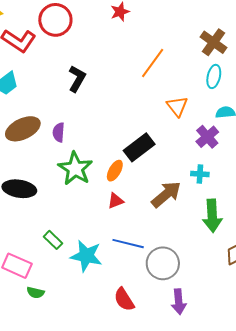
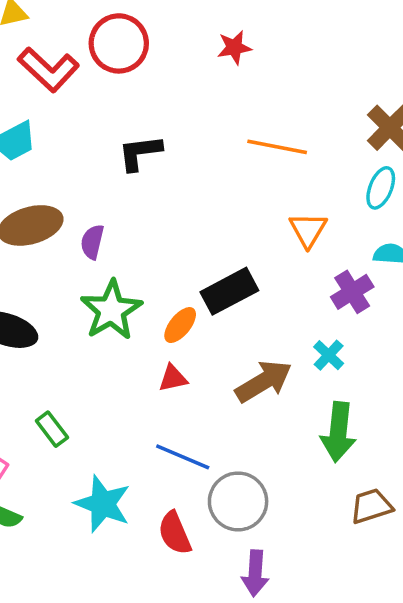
orange line: (153, 63) -> (277, 147), turned 56
black L-shape: (77, 79) -> (140, 153), turned -136
cyan cross: (200, 174) -> (329, 355), turned 30
cyan star: (86, 256) -> (103, 504), moved
red semicircle: (124, 299) -> (175, 533), moved

